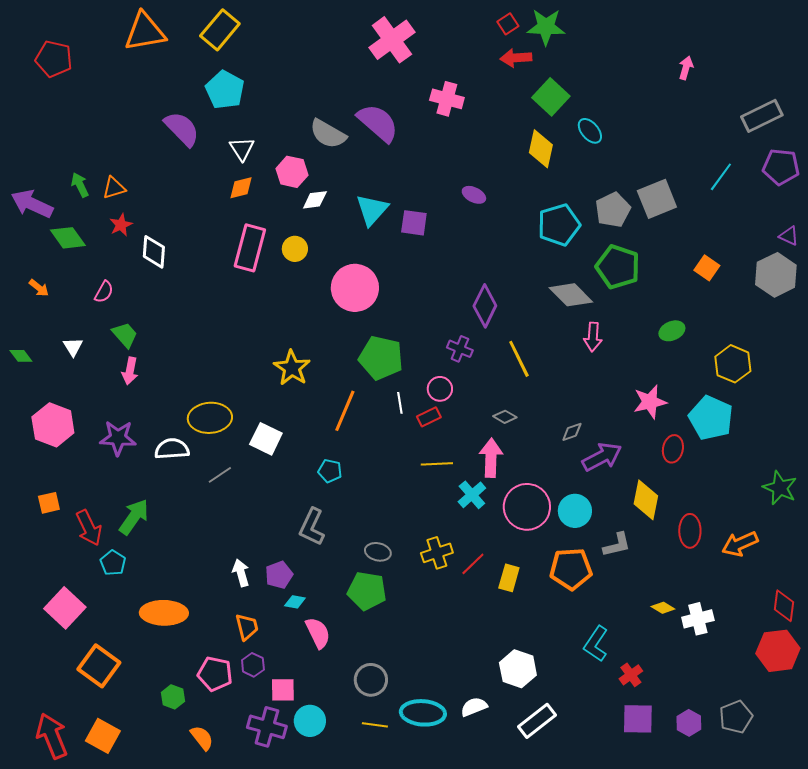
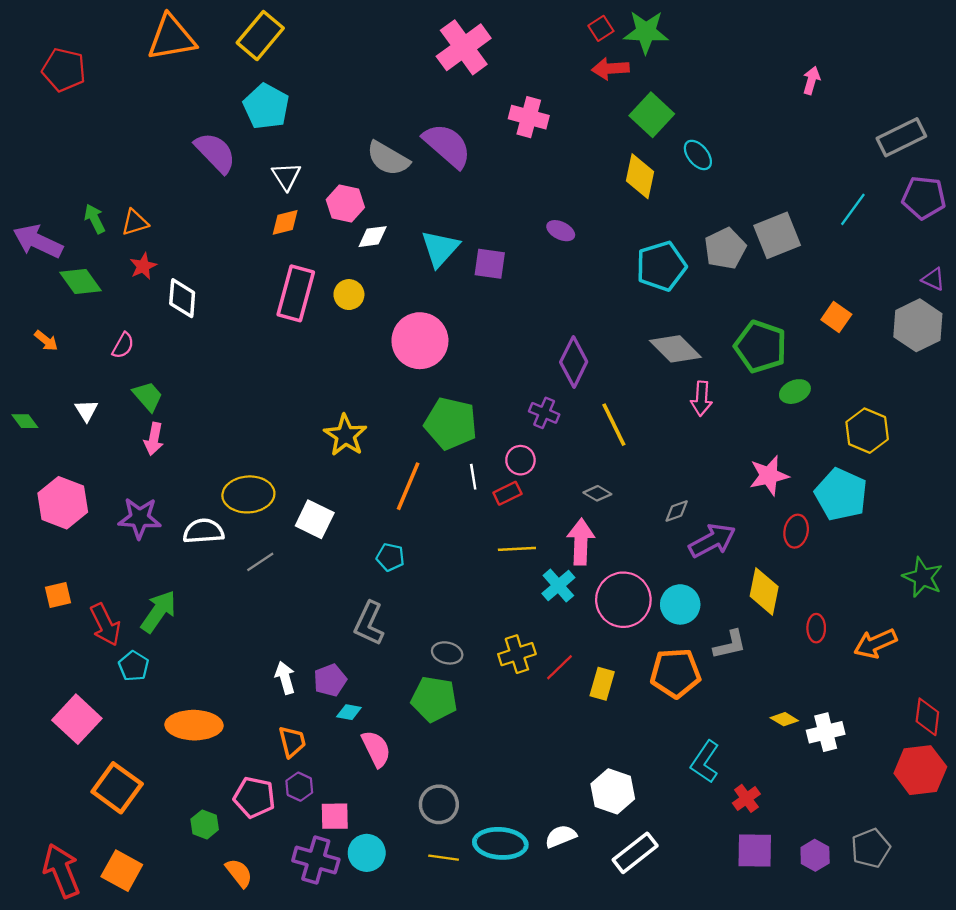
green pentagon: (618, 267) -> (761, 347), moved
red ellipse: (690, 531) -> (816, 628), size x0.7

